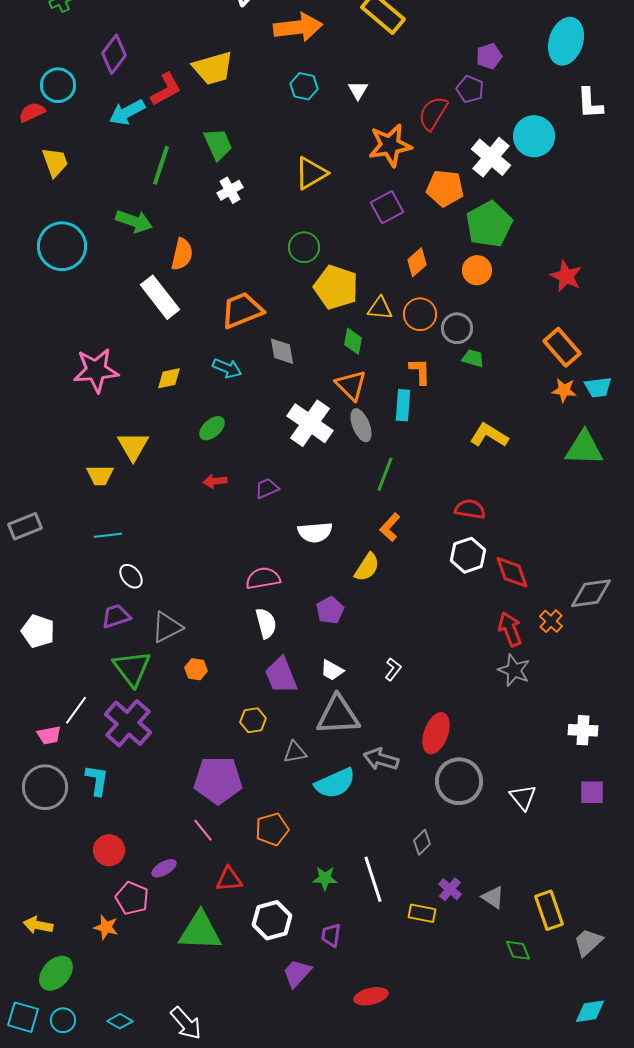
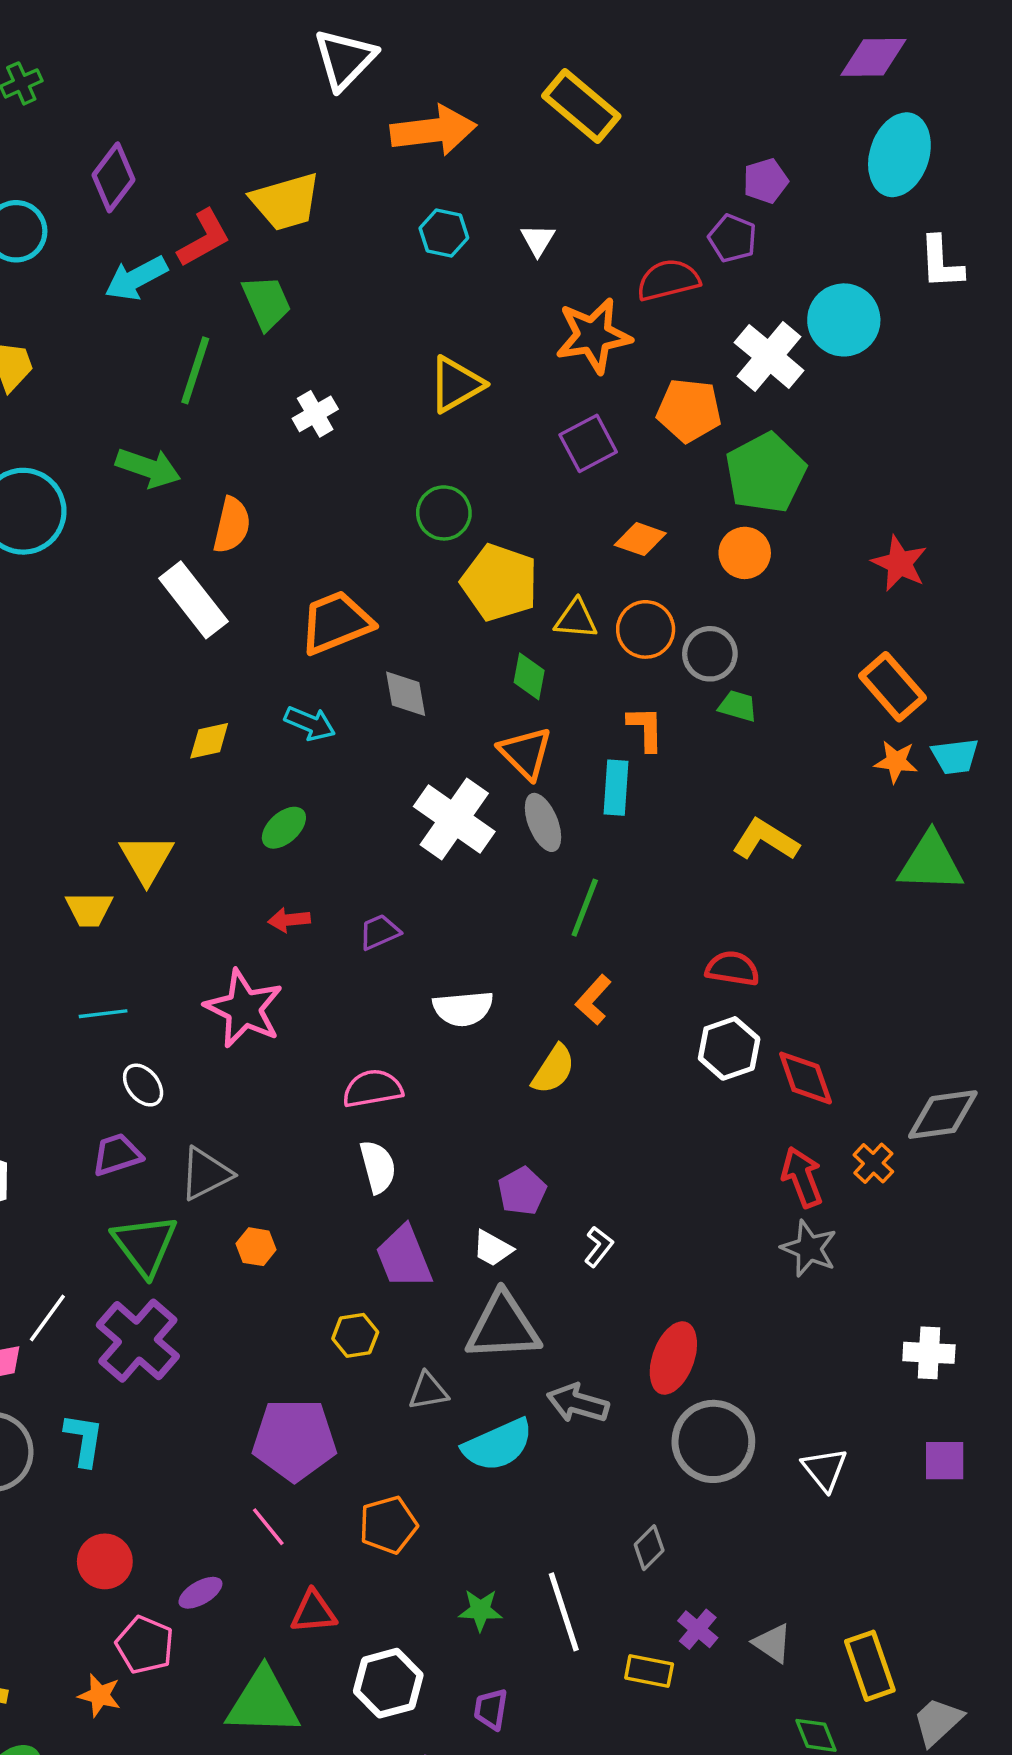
red semicircle: (433, 113) -> (668, 280), turned 45
green trapezoid: (218, 144) -> (267, 303), moved
orange diamond: (417, 262) -> (640, 539), turned 60
pink star: (96, 370) -> (244, 1009), moved, turned 30
purple pentagon: (330, 610) -> (522, 1191), moved

